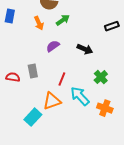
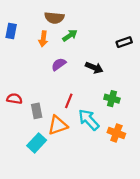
orange arrow: (39, 23) -> (43, 39), turned 32
gray rectangle: (33, 71) -> (37, 111), moved
green cross: (101, 77) -> (112, 99), turned -32

